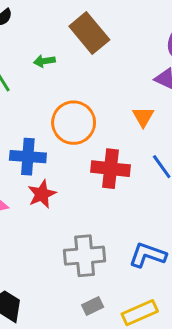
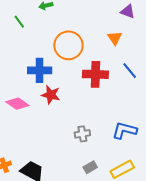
red star: (42, 194) -> (51, 95), turned -30
gray cross: (85, 256) -> (82, 134), size x0.6

